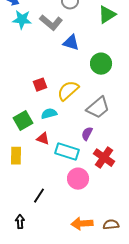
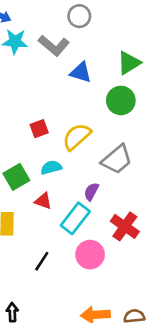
green triangle: (107, 15) -> (129, 63), moved
purple semicircle: (87, 134) -> (91, 192), moved
cyan rectangle: (67, 152) -> (75, 218), turned -70
black line: (39, 196) -> (42, 261), moved

